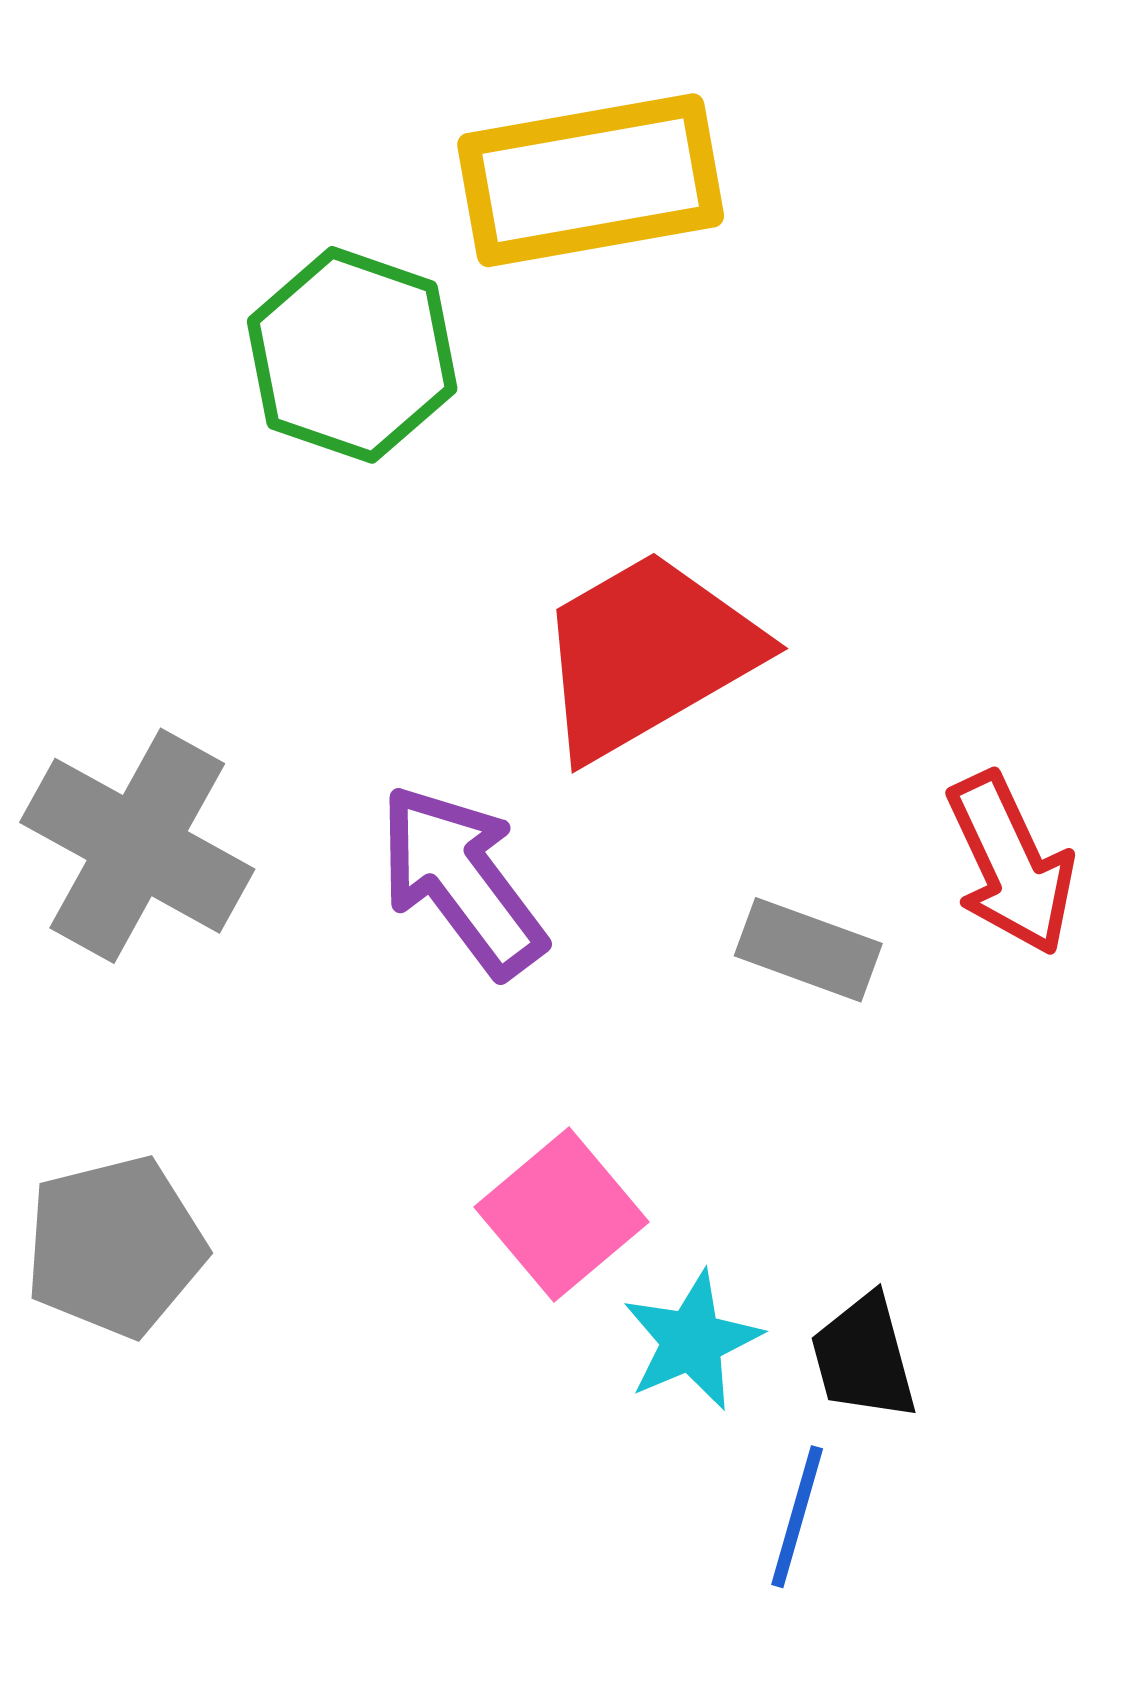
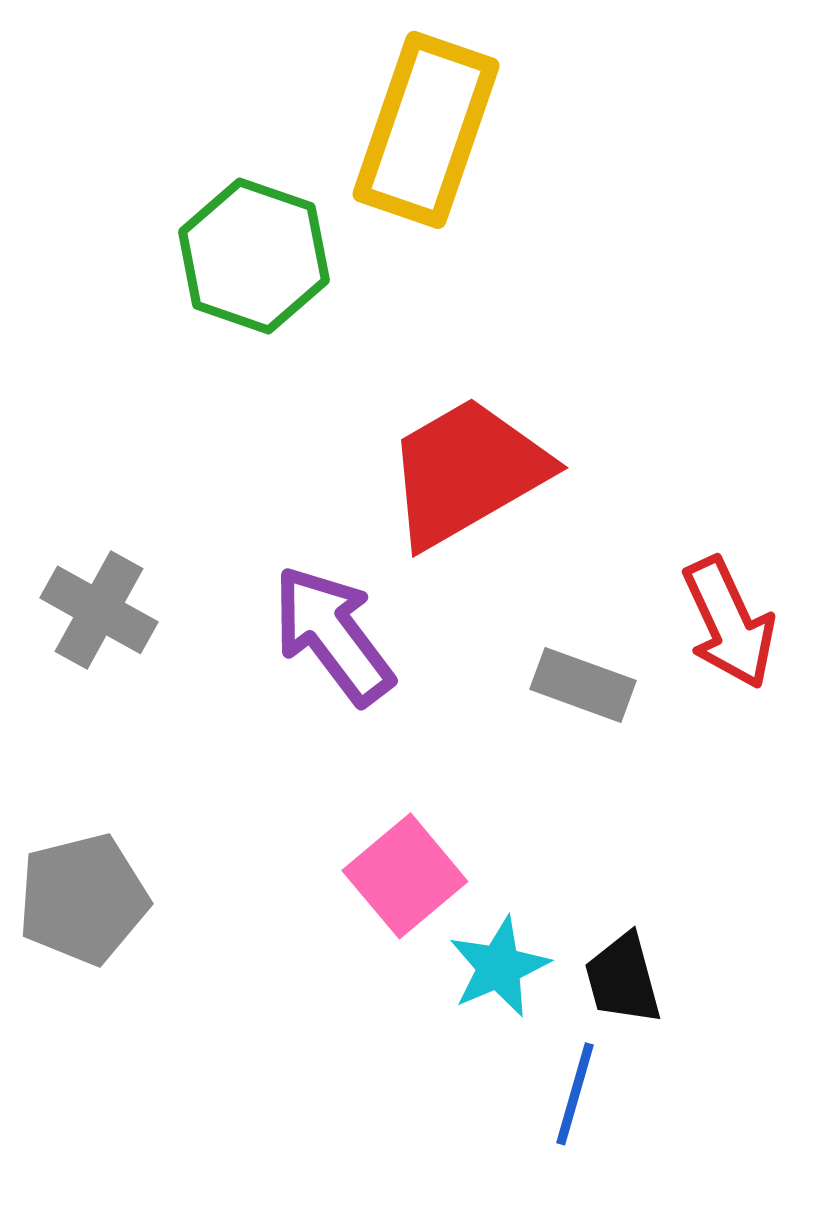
yellow rectangle: (591, 180) -> (426, 130), turned -61
gray cross: (137, 846) -> (99, 610), size x0.7

